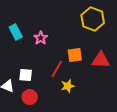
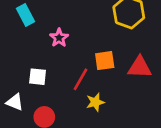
cyan rectangle: (16, 32) -> (25, 15), moved
white square: (26, 75) -> (38, 77), moved

